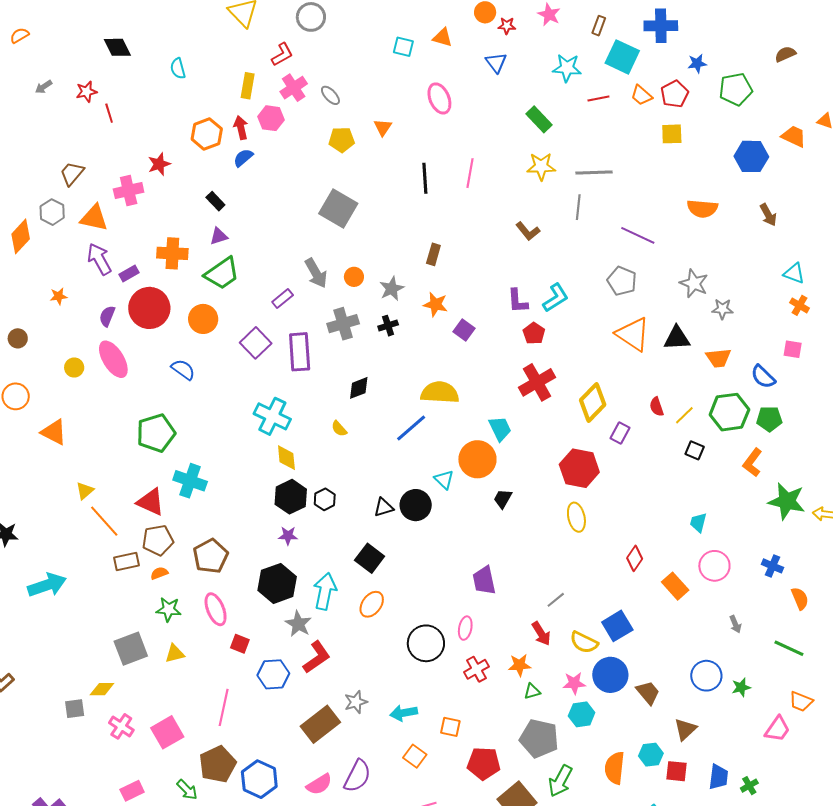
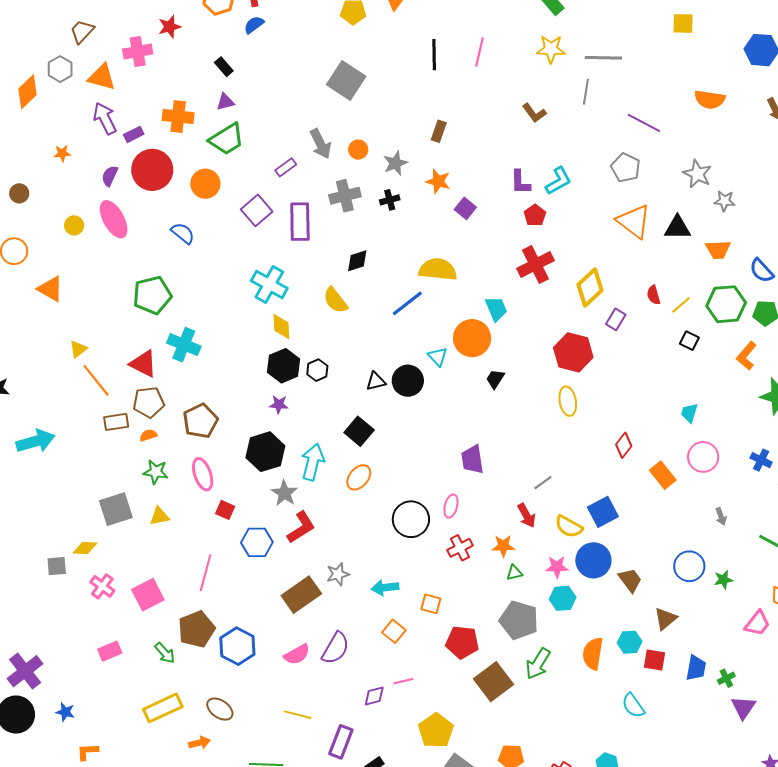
yellow semicircle: (339, 429) -> (335, 300), size x1.6

